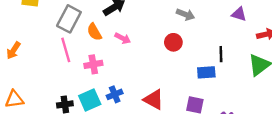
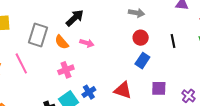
red circle: (173, 42) -> (141, 38), moved
pink line: (66, 50) -> (21, 63), moved
blue rectangle: (206, 72) -> (142, 61), moved, turned -42

